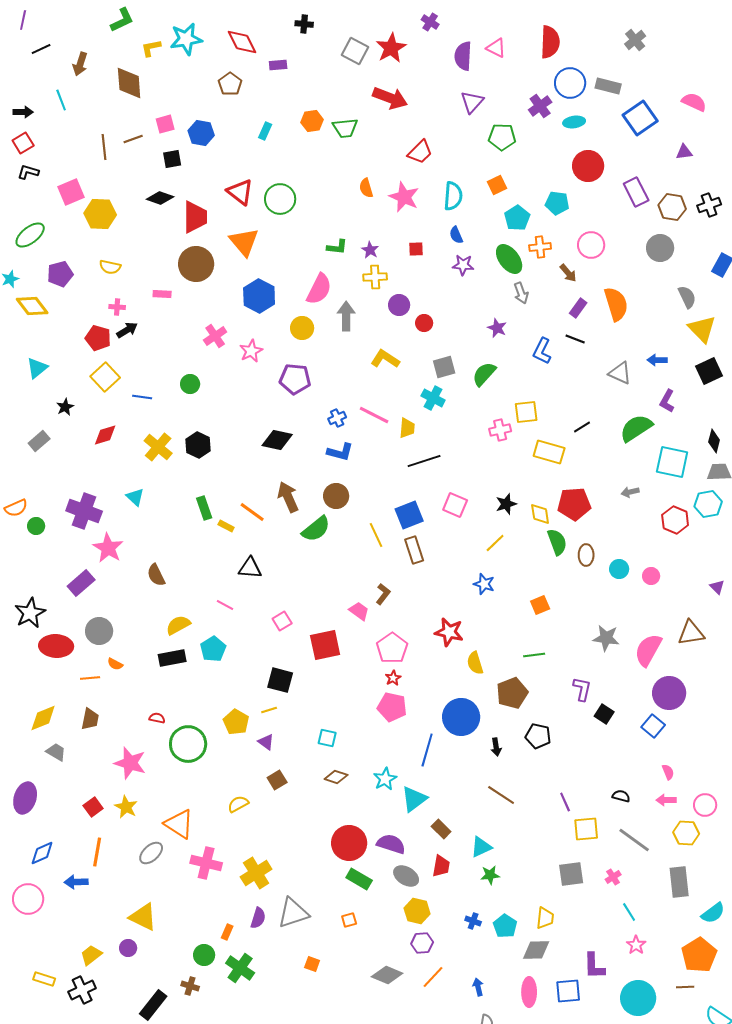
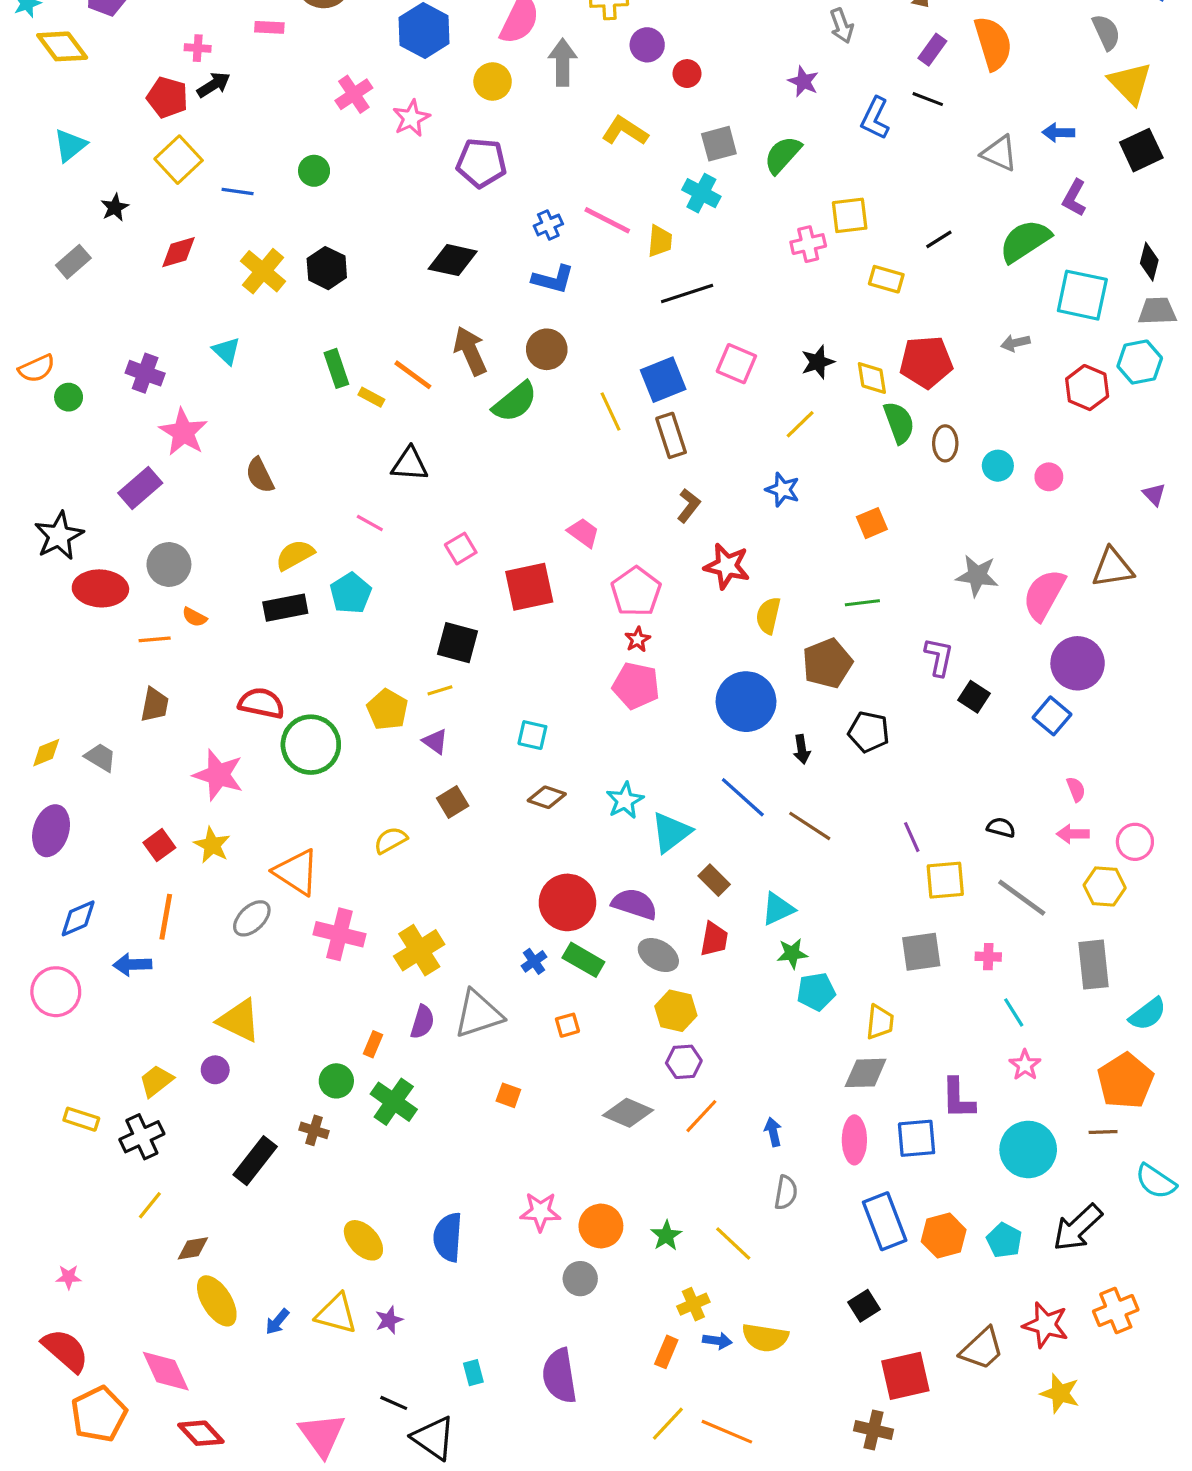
yellow rectangle: (549, 452) -> (886, 279), size x0.7
purple cross: (84, 511) -> (145, 373), size x0.7
brown L-shape: (383, 594) -> (689, 506), moved
yellow semicircle: (475, 663) -> (768, 616), turned 30
yellow diamond: (43, 718) -> (46, 753), moved, size x0.7
red semicircle: (157, 718) -> (261, 703), size x1.8
blue line: (427, 750) -> (743, 797), moved, turned -64
pink cross: (613, 877) -> (988, 957), turned 35
blue cross: (473, 921) -> (534, 961), moved, turned 35
cyan pentagon: (505, 926) -> (816, 992), moved, turned 30

